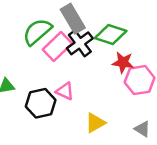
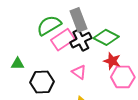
pink triangle: (65, 91) -> (79, 72), moved

